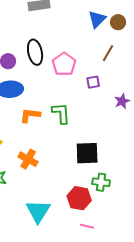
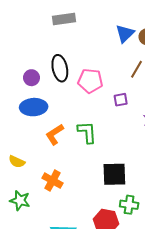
pink pentagon: (64, 64) -> (90, 81), turned -30
orange L-shape: (30, 115) -> (55, 134), turned -40

